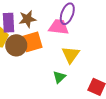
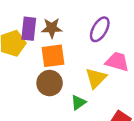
pink trapezoid: (59, 27) -> (117, 62), moved
brown circle: (16, 45) -> (50, 83), moved

